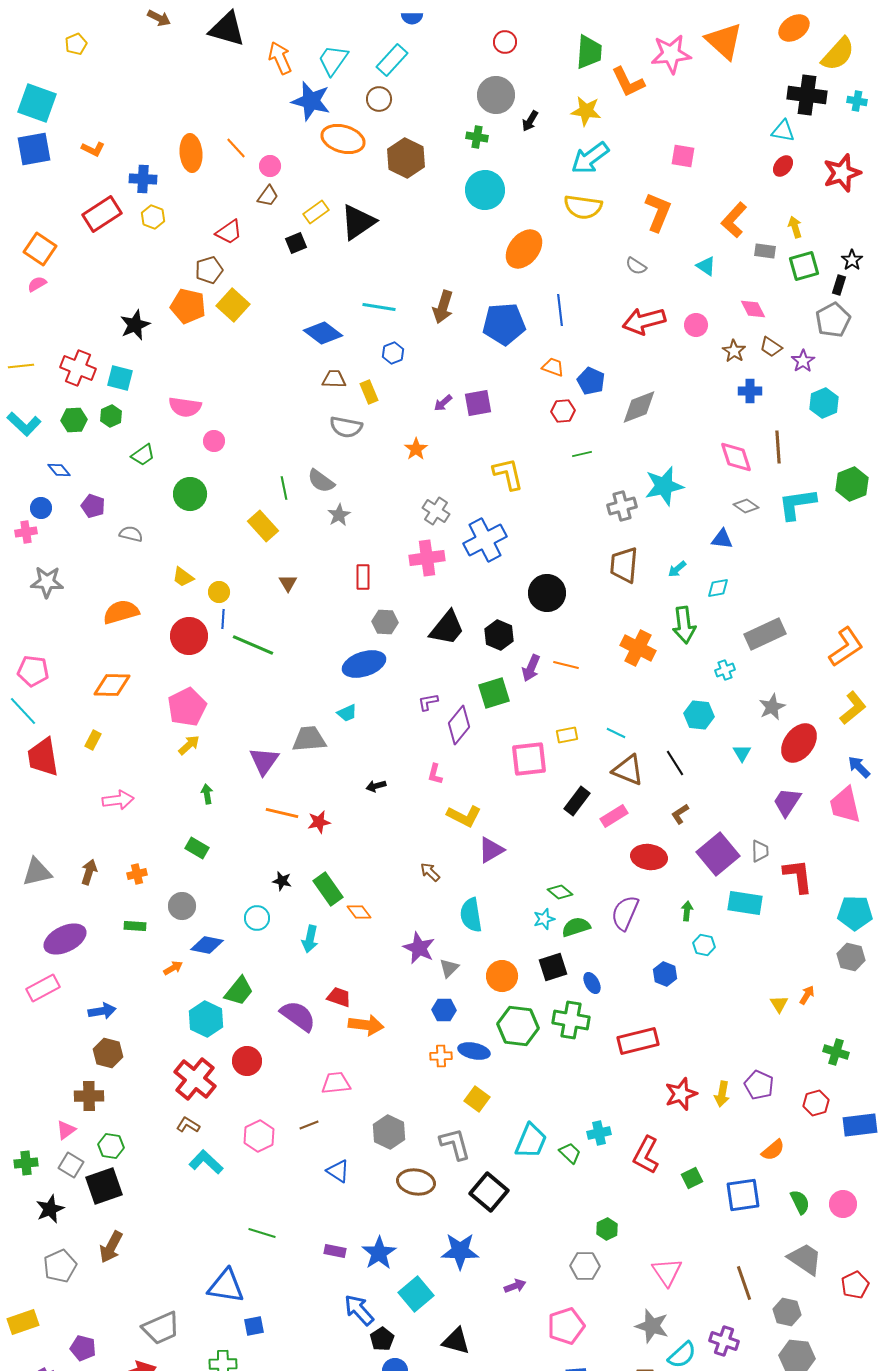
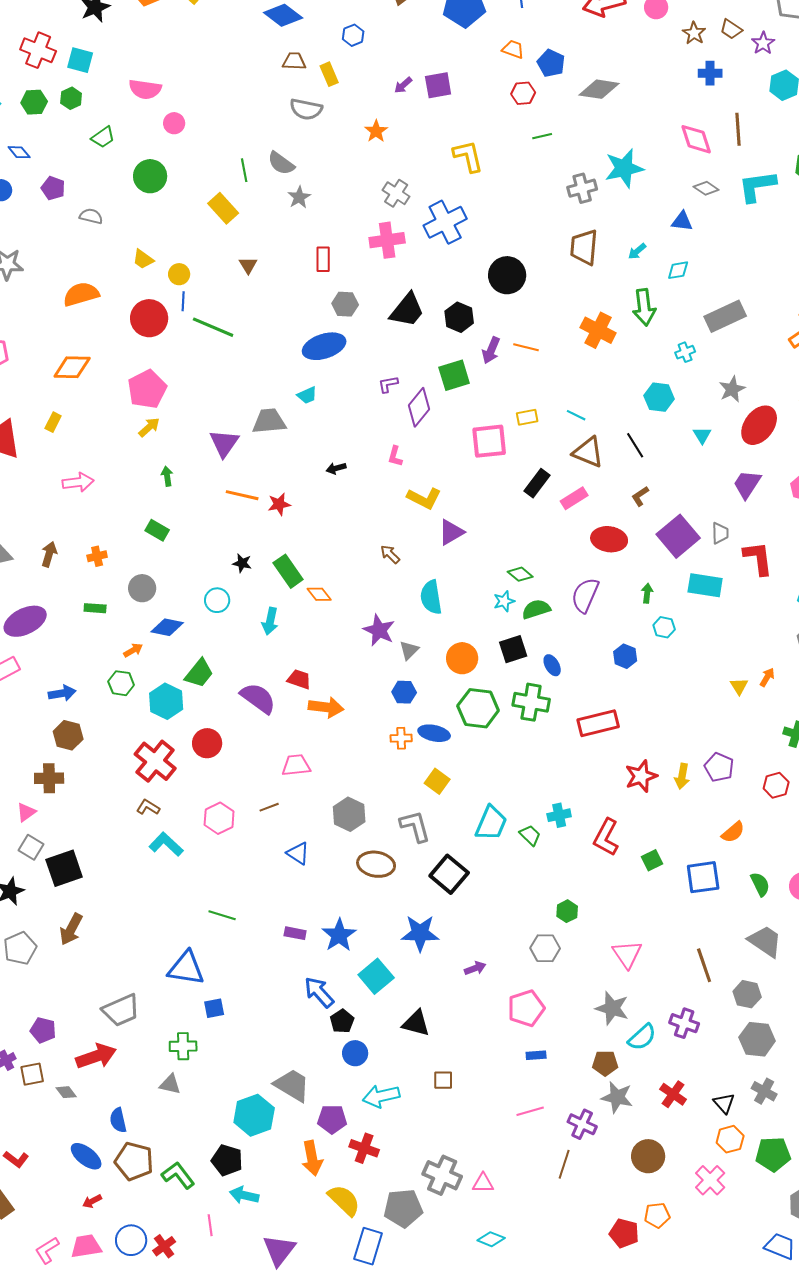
gray diamond: (639, 407) -> (599, 89), turned 30
green hexagon: (111, 1146) -> (121, 683), moved

